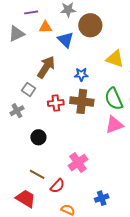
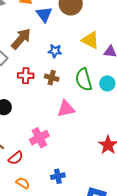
brown cross: (82, 101) -> (52, 78), size x0.6
pink triangle: (114, 125) -> (66, 109), moved

